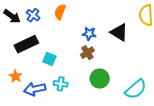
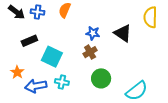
blue cross: (33, 15) -> (38, 12), turned -32
black rectangle: (26, 44) -> (29, 41), size x0.7
cyan square: (49, 59) -> (52, 57), size x1.5

